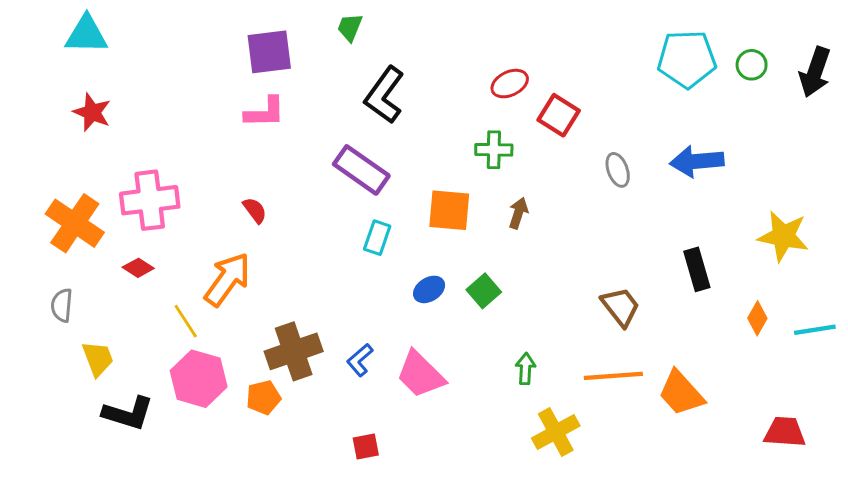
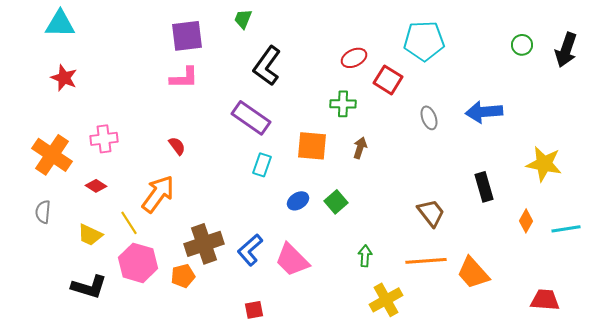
cyan pentagon: (687, 59) -> (424, 41), moved
pink cross: (150, 200) -> (104, 139), size x0.7
yellow trapezoid: (98, 359) -> (90, 235), moved, turned 136
blue L-shape: (360, 360) -> (250, 250), size x1.4

